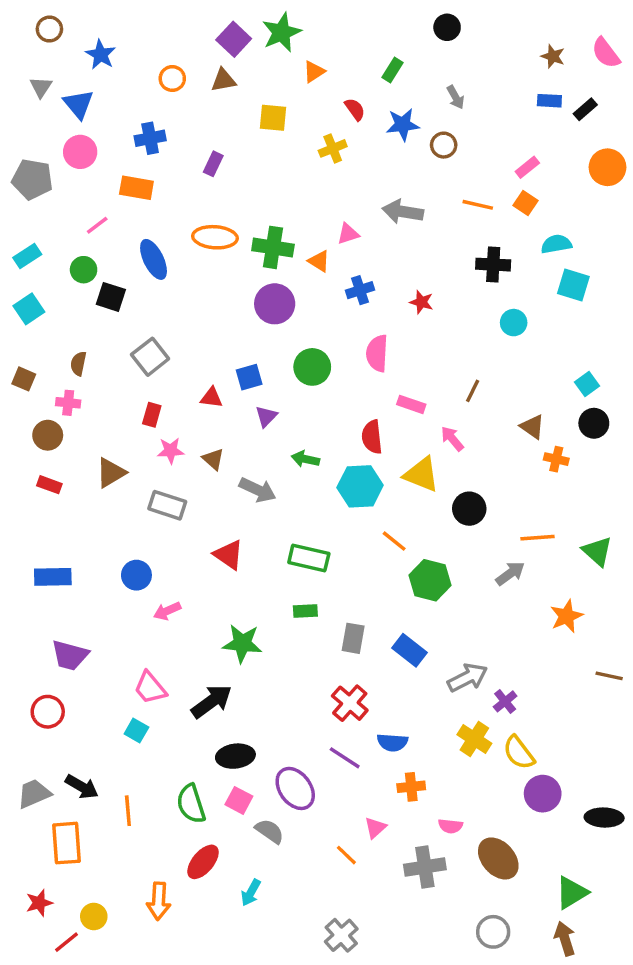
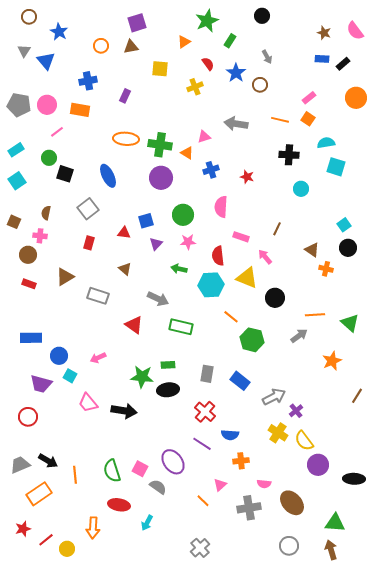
green star: (282, 32) -> (207, 21), moved
purple square: (234, 39) -> (137, 23), turned 30
blue star: (403, 125) -> (236, 73), turned -30
pink circle: (80, 152) -> (47, 105), moved
blue ellipse: (154, 259) -> (108, 176), moved
pink star: (171, 451) -> (188, 242), moved
gray arrow: (258, 490) -> (158, 299), moved
blue circle: (136, 575) -> (59, 356), moved
green rectangle: (305, 611) -> (168, 365), moved
brown line: (609, 676) -> (357, 396), turned -70
black arrow: (212, 701) -> (124, 411), turned 45
cyan square: (136, 730) -> (70, 376), moved
black ellipse: (235, 756) -> (168, 390), moved
orange rectangle: (66, 843) -> (39, 494), turned 60
red ellipse: (203, 862) -> (119, 505), turned 60
green triangle: (572, 893) -> (335, 523), turned 35
yellow circle: (94, 916) -> (67, 549), moved
red line: (66, 942) -> (46, 540), moved

